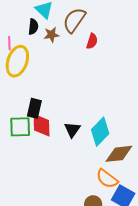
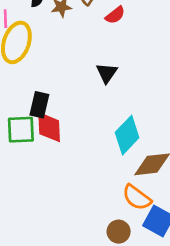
red semicircle: (92, 41) -> (115, 15), turned 35
black triangle: (72, 130) -> (107, 73), moved

